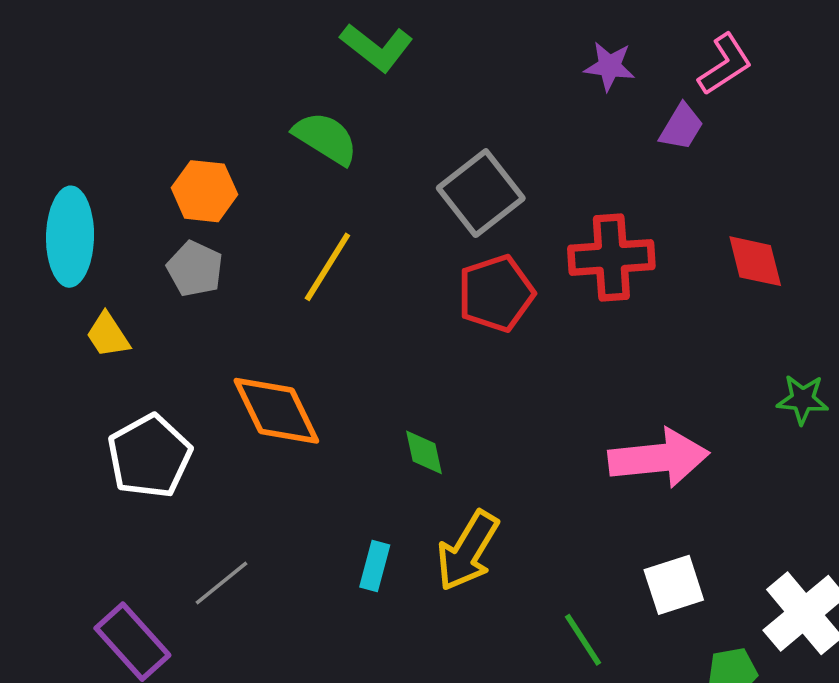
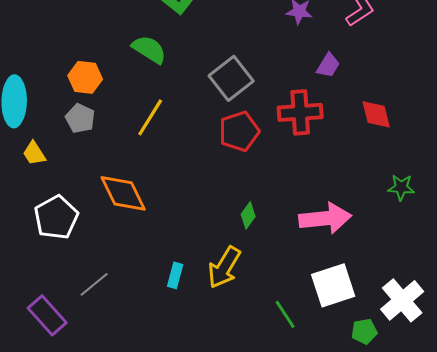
purple trapezoid: (681, 127) -> (328, 65), moved
green diamond: (424, 452) -> (248, 215), moved, turned 48
white square: (674, 585) -> (333, 285), size x1.4

